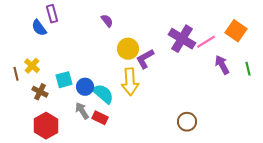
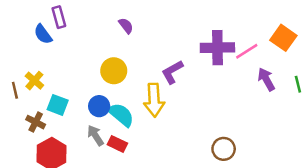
purple cross: (182, 39) -> (217, 48), turned -32
yellow circle: (128, 49) -> (114, 71), moved
cyan square: (64, 80) -> (58, 105), moved, turned 36
brown cross: (40, 92) -> (36, 122), moved

